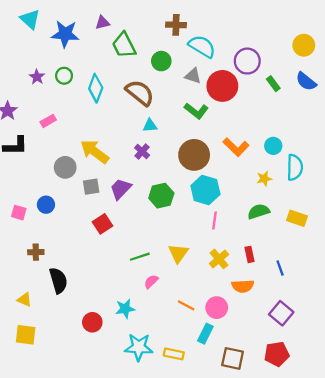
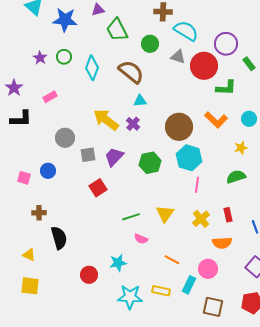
green L-shape: (196, 111) -> (226, 88), moved, turned -35
yellow arrow: (95, 152) -> (106, 120), moved
pink semicircle: (151, 282) -> (141, 239), turned -112
pink circle: (217, 308) -> (208, 269), moved
yellow rectangle: (174, 354) -> (161, 291), moved

